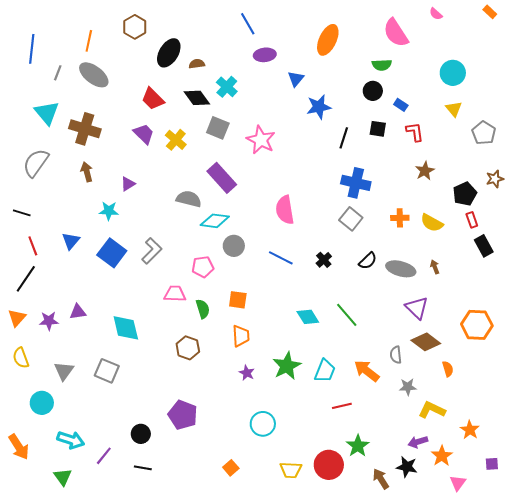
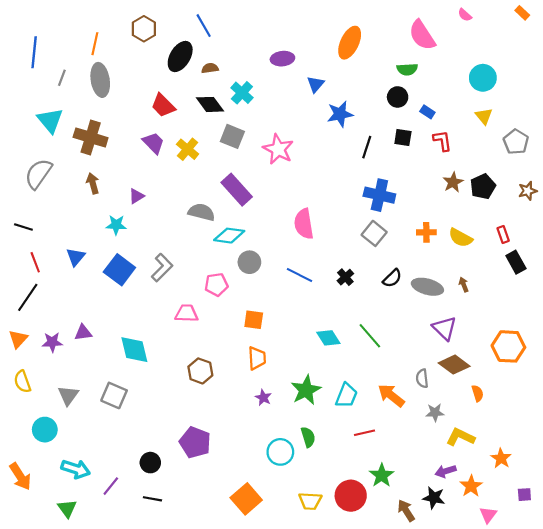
blue line: (248, 24) -> (204, 26), moved
gray ellipse: (94, 75) -> (100, 80), turned 44
black pentagon: (465, 194) -> (483, 187), moved
green semicircle: (203, 309) -> (308, 437), moved
orange square: (231, 468) -> (246, 499), size x1.8

